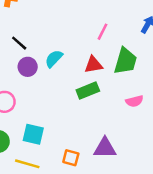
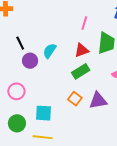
black line: (19, 43) -> (20, 43), turned 32
purple triangle: (105, 148) -> (98, 101), moved
orange square: (71, 158) -> (75, 99), moved, turned 32

